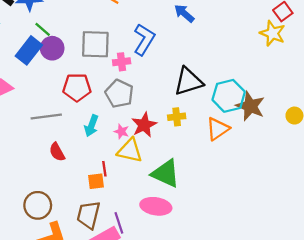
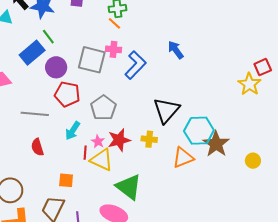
purple circle: (52, 48) -> (56, 67), moved
pink cross: (122, 62) -> (114, 49), moved
black triangle: (188, 81) -> (166, 110), turned -44
red line: (104, 169) -> (85, 153), moved

